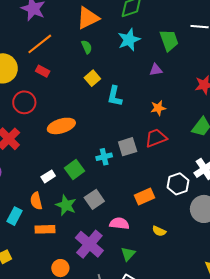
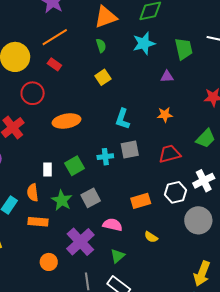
cyan L-shape: (115, 96) -> (123, 119), moved
red trapezoid: (156, 138) -> (170, 154), moved
white rectangle: (48, 176) -> (47, 170), turned -64

